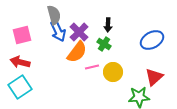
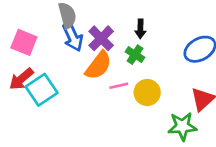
pink square: (22, 35) -> (24, 42), turned 36
red arrow: (20, 62) -> (21, 79), turned -54
cyan square: (20, 87) -> (42, 90), moved

